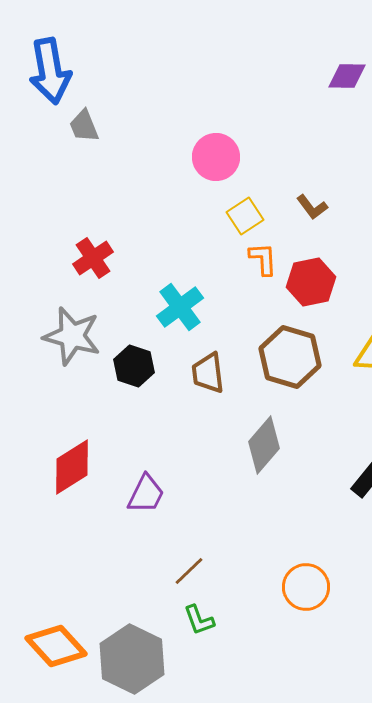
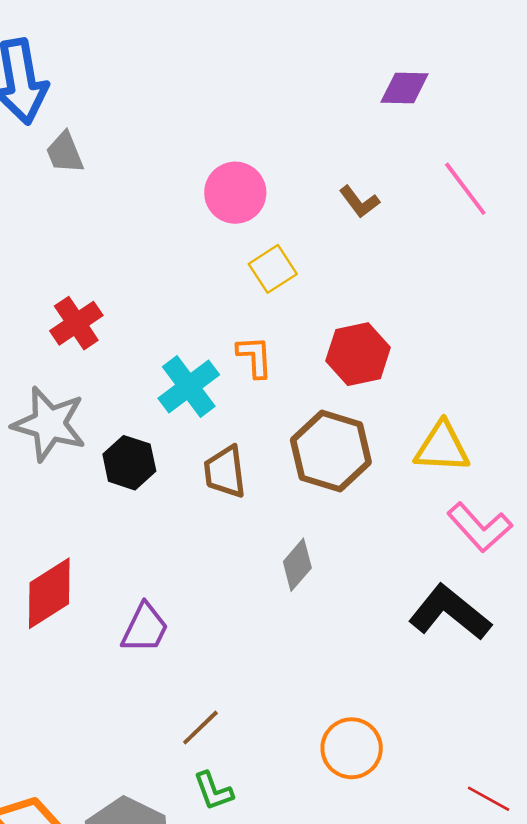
brown L-shape: (312, 207) -> (359, 202), moved
orange L-shape: (263, 259) -> (255, 357), moved
gray diamond: (264, 445) -> (297, 565), size x0.7

